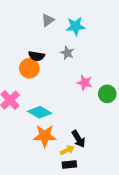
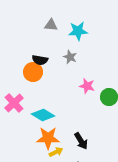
gray triangle: (48, 20) -> (51, 25), turned 40
yellow arrow: (67, 150) -> (56, 152), moved

